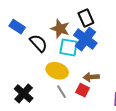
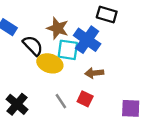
black rectangle: (86, 18) -> (107, 14), moved, turned -48
yellow ellipse: (57, 71) -> (50, 63), moved
brown arrow: (91, 77) -> (94, 73), moved

